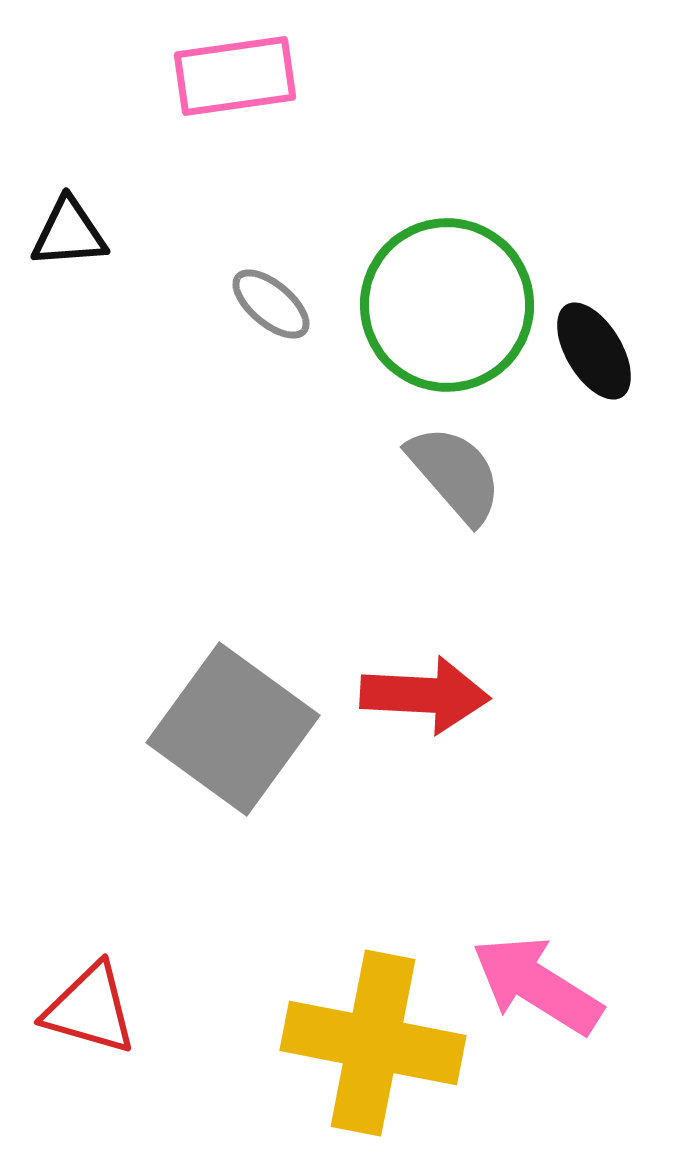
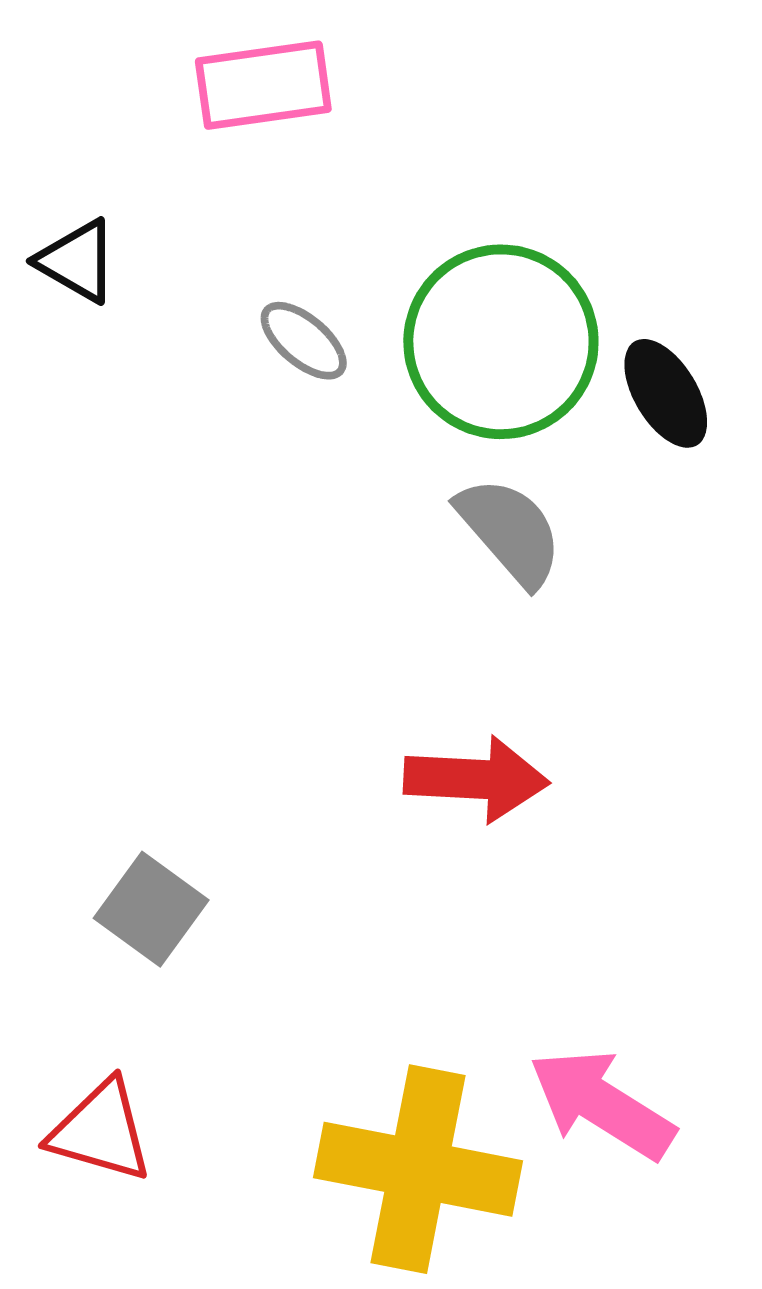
black triangle: (69, 233) -> (77, 261), turned 34
gray square: (233, 729) -> (151, 909), moved, size x0.6

